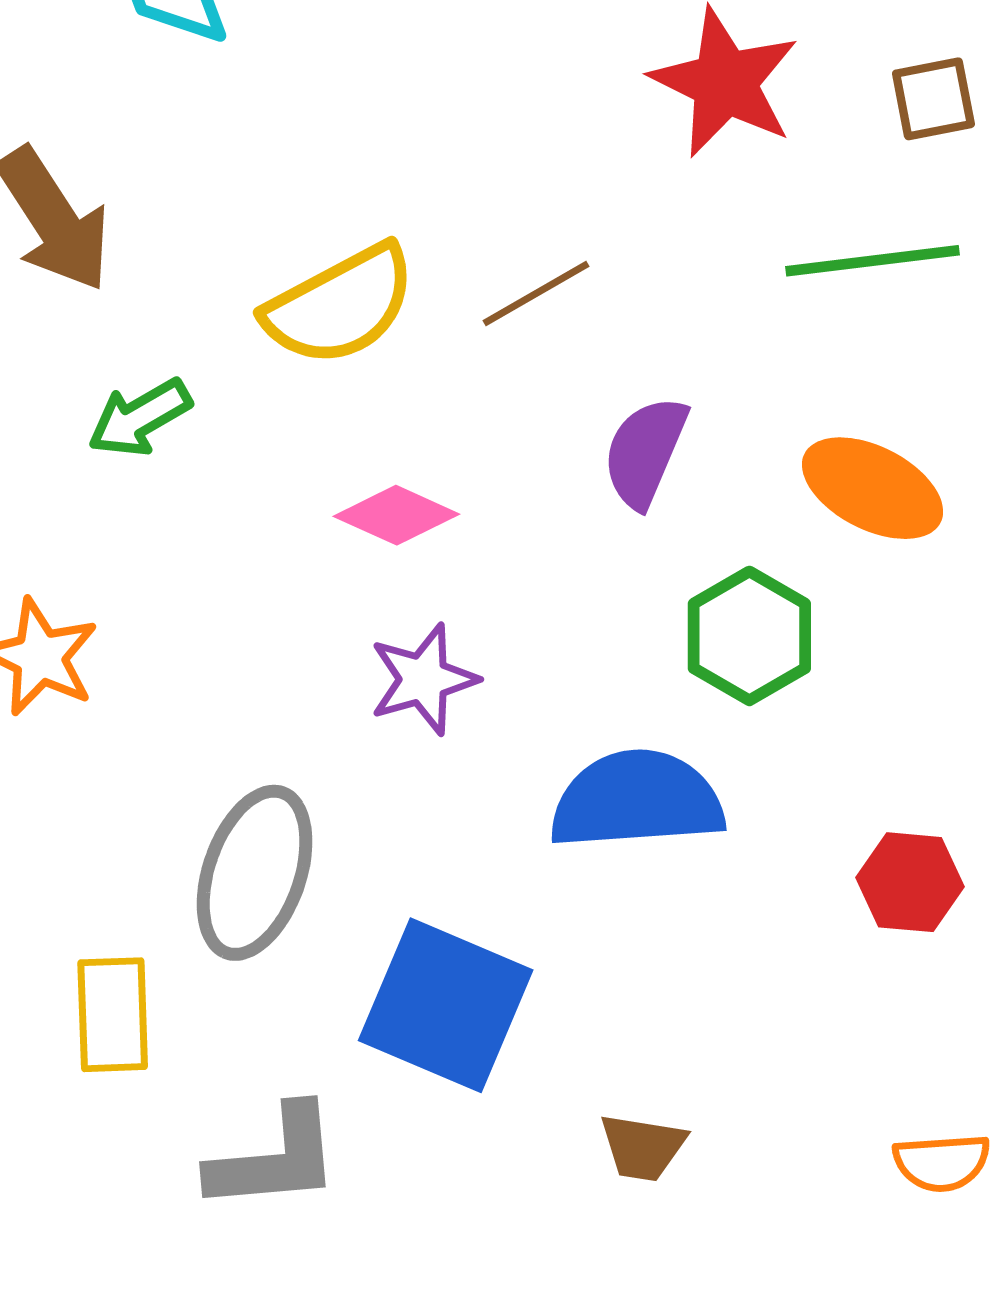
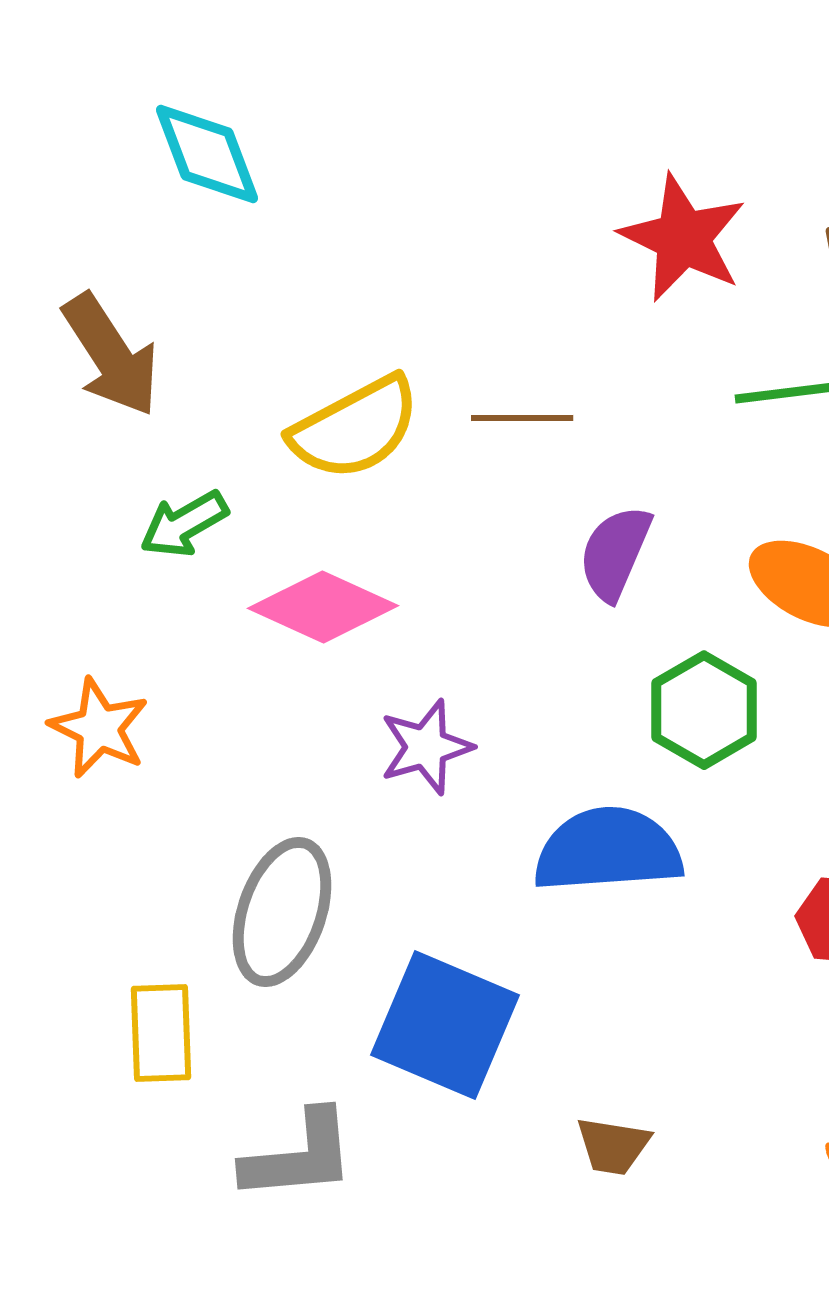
brown line: (536, 294) -> (522, 418), turned 30
pink diamond: (396, 515) -> (323, 607), moved, size x1.4

